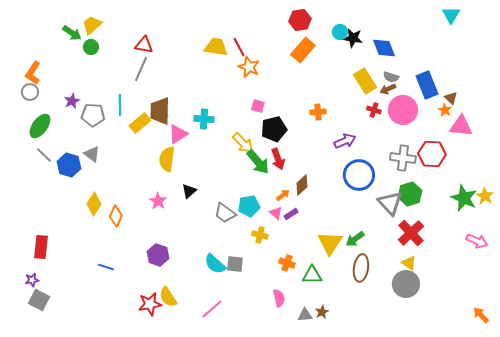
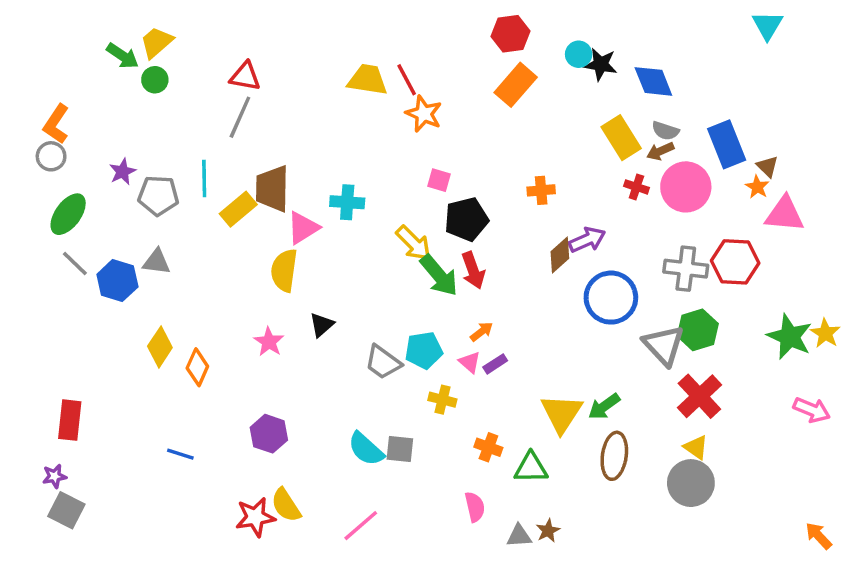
gray triangle: (92, 154) -> (157, 262), turned -30
brown diamond: (302, 185) -> (560, 255), moved

